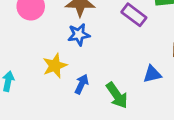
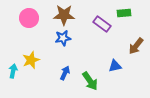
yellow star: (55, 66) -> (31, 60), moved

